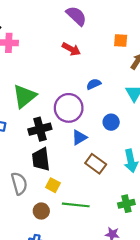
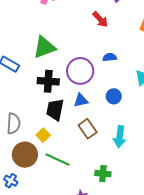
black trapezoid: (41, 159) -> (55, 110), moved
brown circle: (41, 211) -> (25, 155), size x1.6

